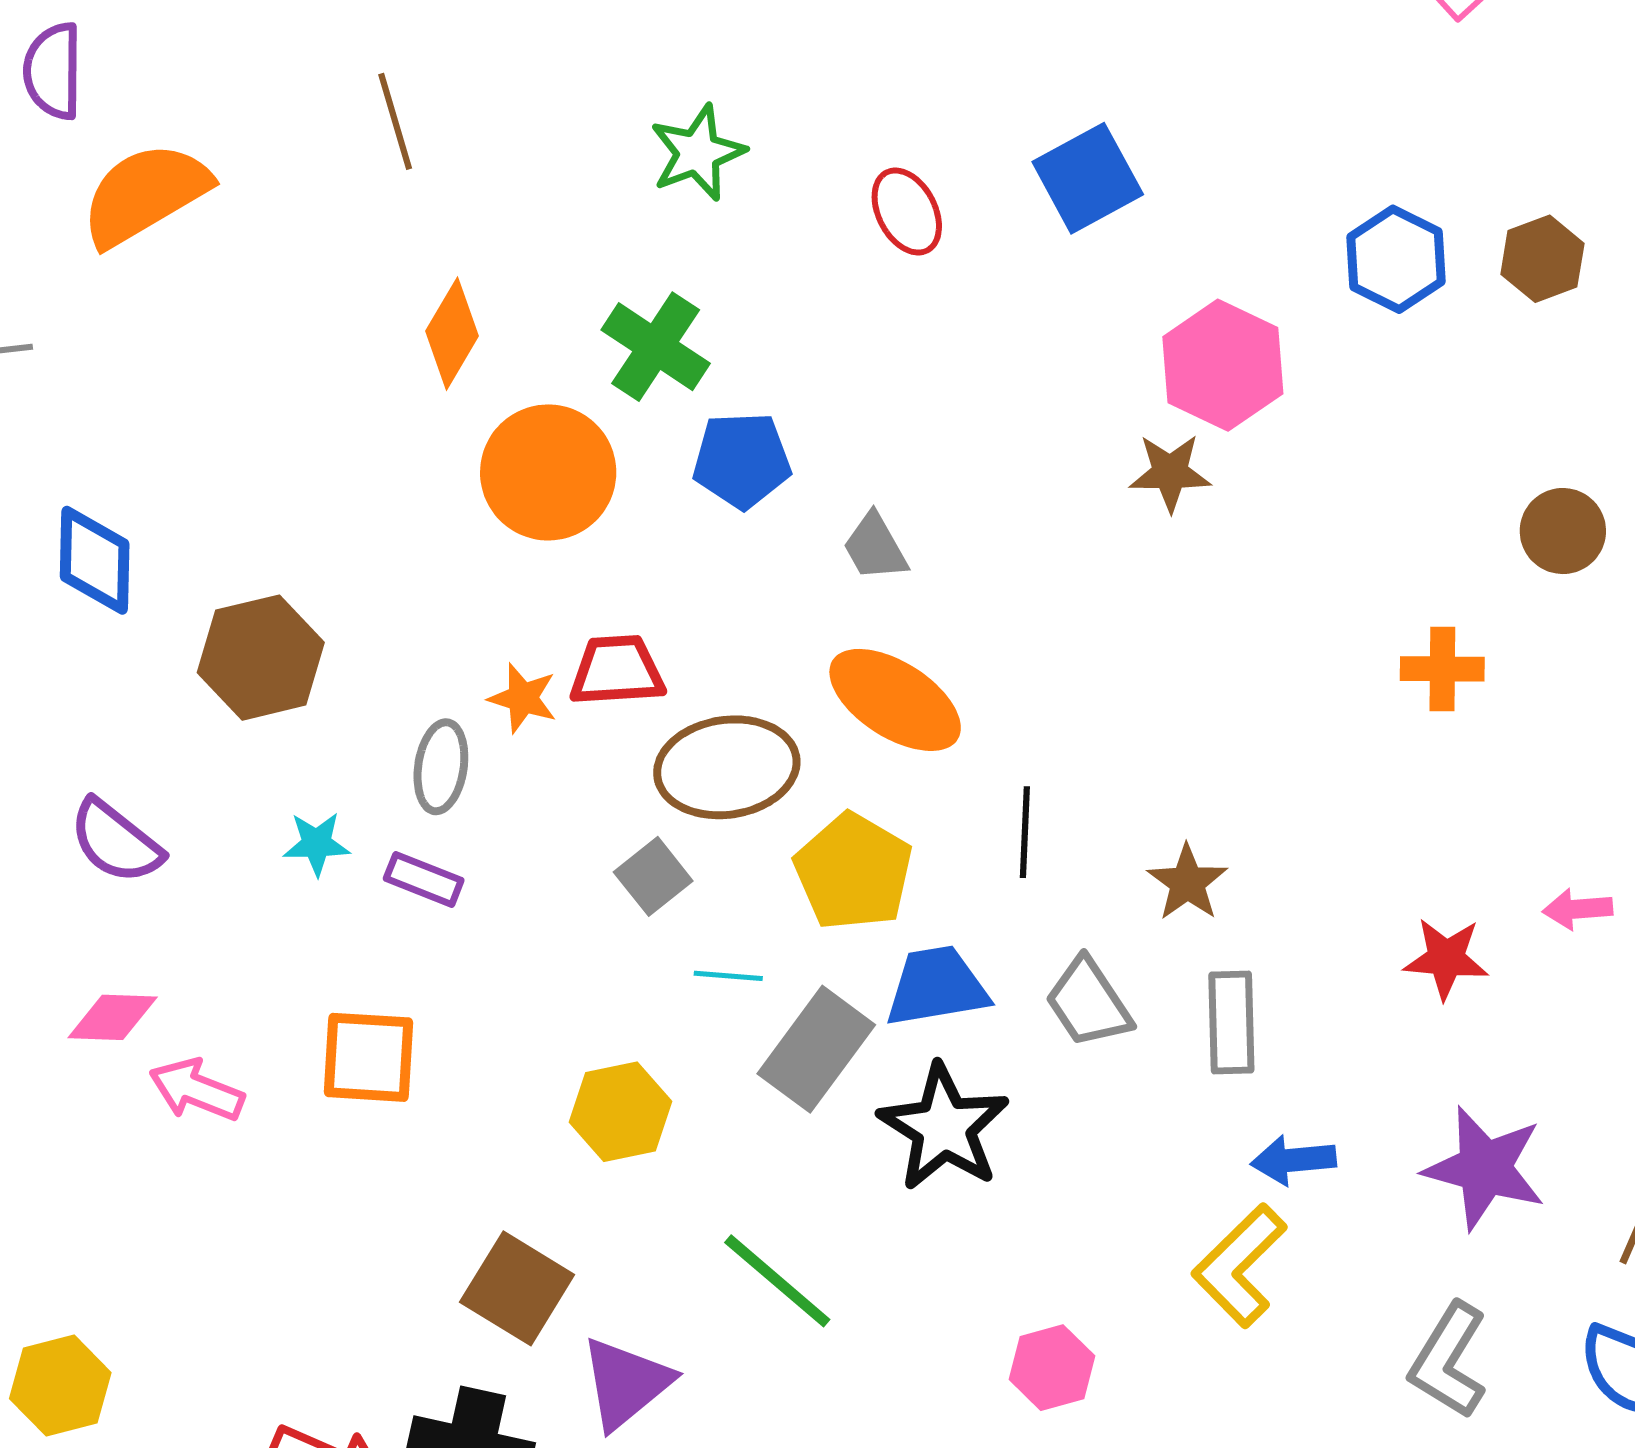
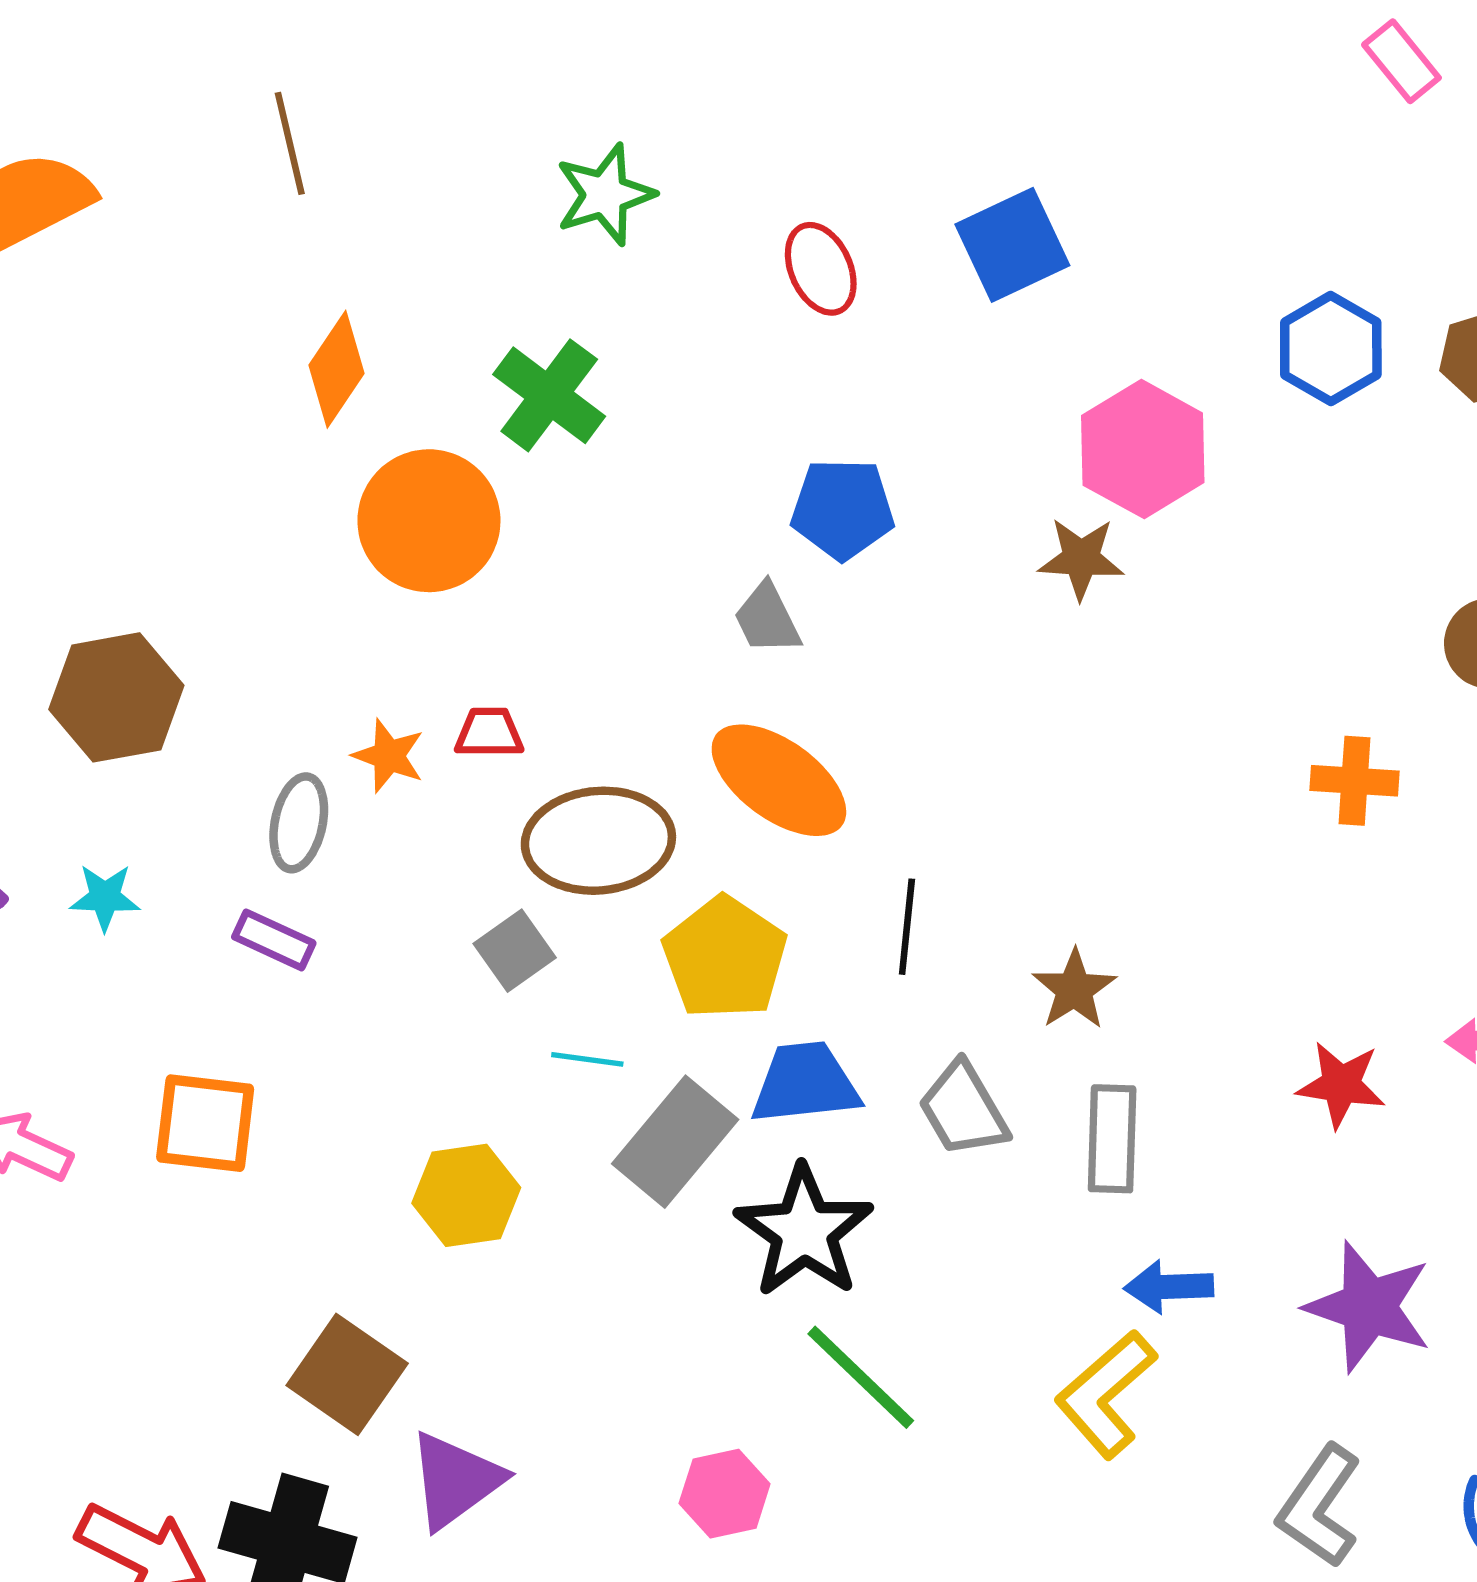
blue pentagon: (742, 460) -> (843, 509), moved
red trapezoid: (617, 671) -> (489, 733), size x0.7
cyan star: (317, 844) -> (105, 897), moved
green line: (777, 1281) -> (861, 1377), moved
pink hexagon: (1052, 1368) -> (725, 1494), moved

